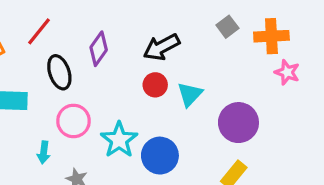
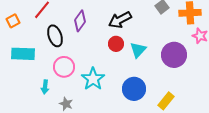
purple circle: (238, 123) -> (174, 55), moved
blue circle: (160, 156) -> (134, 89), moved

